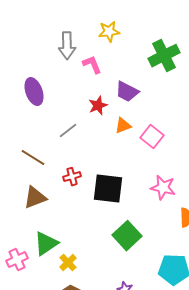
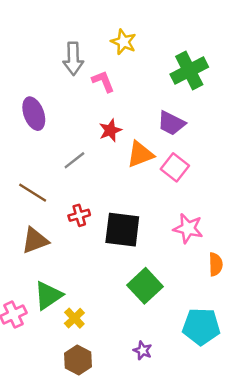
yellow star: (109, 32) -> (123, 42), turned 30
purple trapezoid: (127, 92) -> (171, 123), moved
orange triangle: (123, 126) -> (140, 154), size x1.4

